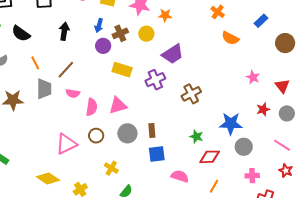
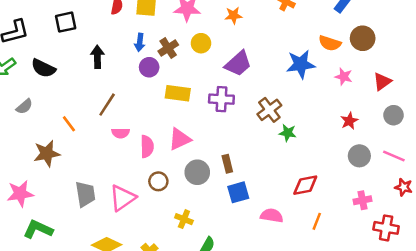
orange star: (165, 15) -> (233, 15), moved
orange semicircle: (230, 38) -> (330, 43), moved
brown circle: (285, 43) -> (363, 38), moved
orange line: (35, 63) -> (69, 124), moved
purple cross: (155, 80) -> (221, 99), turned 36
red triangle: (282, 86) -> (382, 82), turned 42
gray trapezoid: (44, 89) -> (85, 194), moved
red star: (263, 109) -> (349, 121), moved
blue star: (231, 124) -> (301, 64), moved
green star: (196, 137) -> (288, 133), moved
gray circle: (244, 147) -> (359, 156), moved

